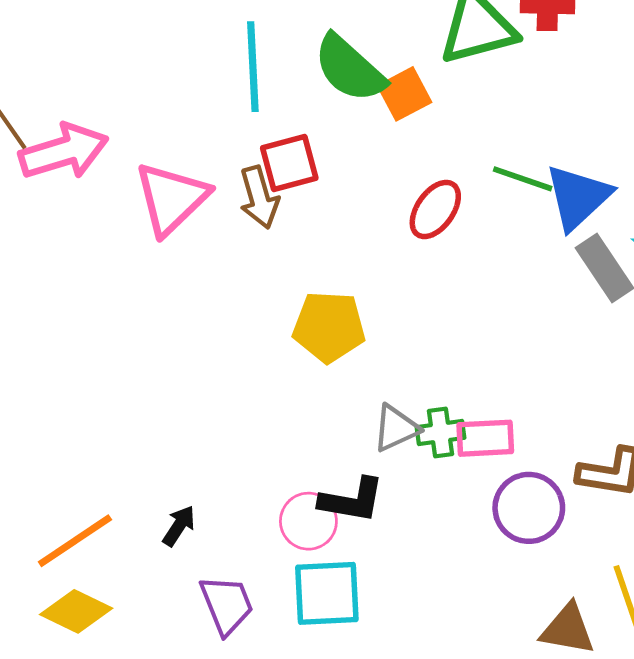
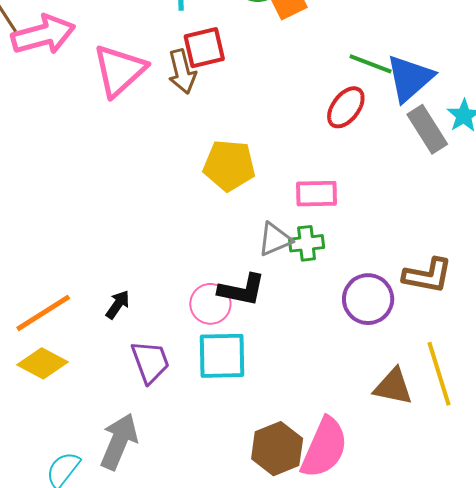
red ellipse: (435, 209) -> (346, 107), moved
pink rectangle: (485, 438) -> (316, 194), moved

